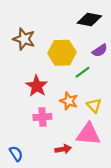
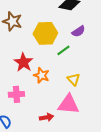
orange star: (69, 101) -> (41, 75), moved
pink cross: (42, 117) -> (16, 94), moved

